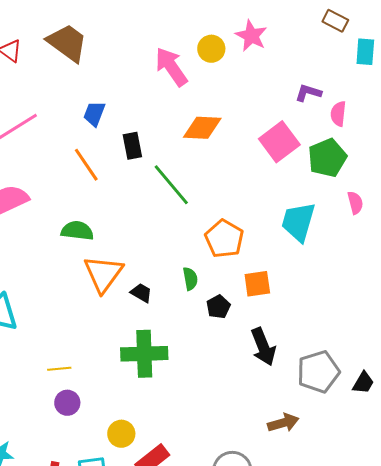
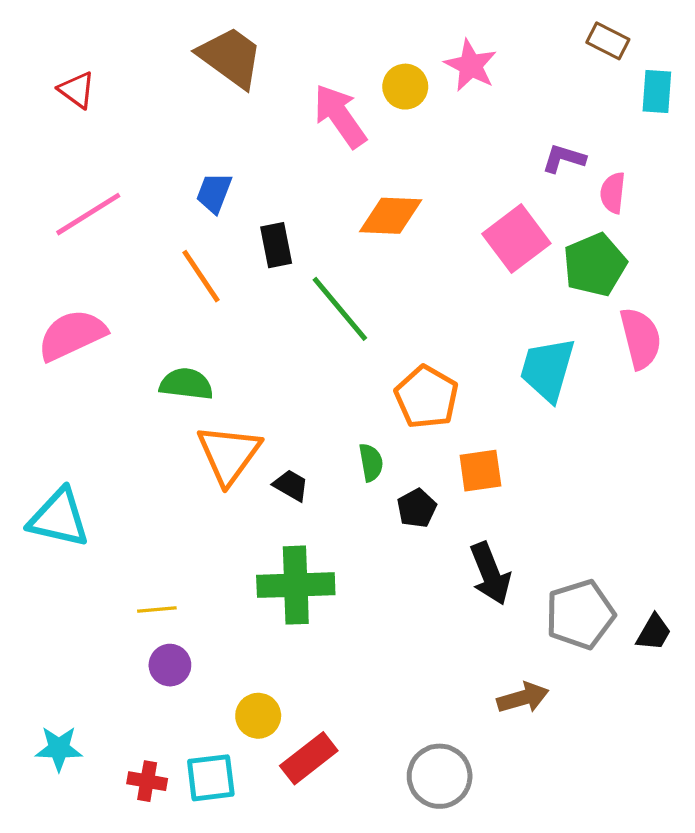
brown trapezoid: (67, 43) -> (230, 57), moved
pink semicircle: (355, 203) -> (641, 338), size x1.6

